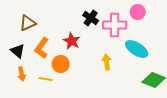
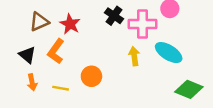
red star: (72, 41) -> (70, 24), moved
yellow arrow: (107, 62) -> (134, 56), moved
orange circle: (61, 64) -> (91, 76), moved

